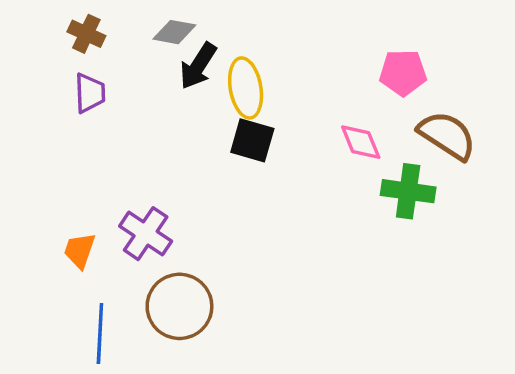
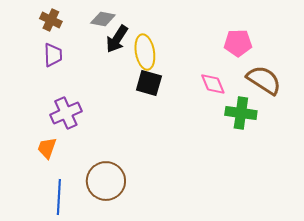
purple cross: (146, 234) -> (66, 113), moved, turned 32

